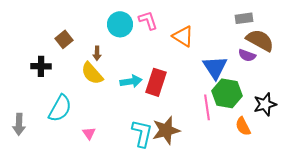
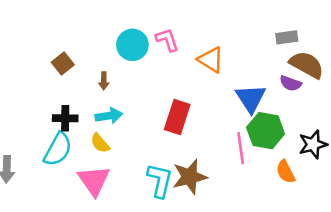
black cross: (41, 66) -> (65, 118), moved
yellow semicircle: (92, 73) -> (100, 143), moved, size x0.7
cyan arrow: (131, 81) -> (109, 116), moved
pink triangle: (89, 133) -> (94, 180), size x2.0

